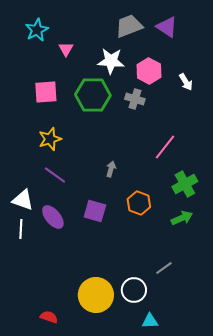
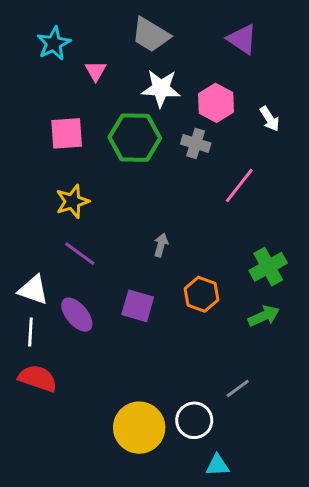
gray trapezoid: (129, 26) -> (151, 35), moved, turned -128
pink line: (165, 147) -> (239, 186), moved
red semicircle: (49, 317) -> (38, 378), moved, size x1.5

